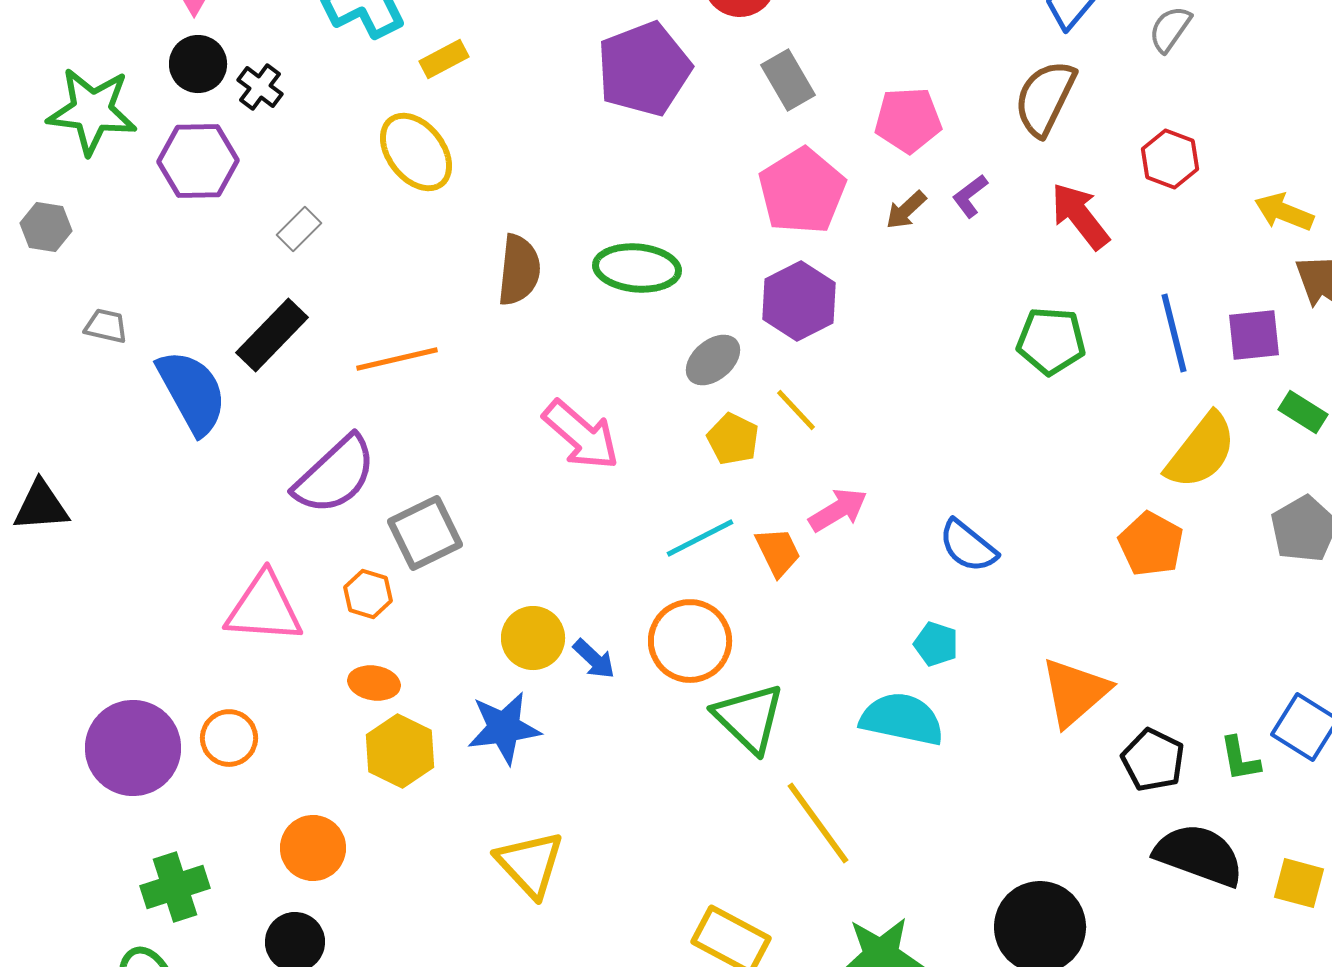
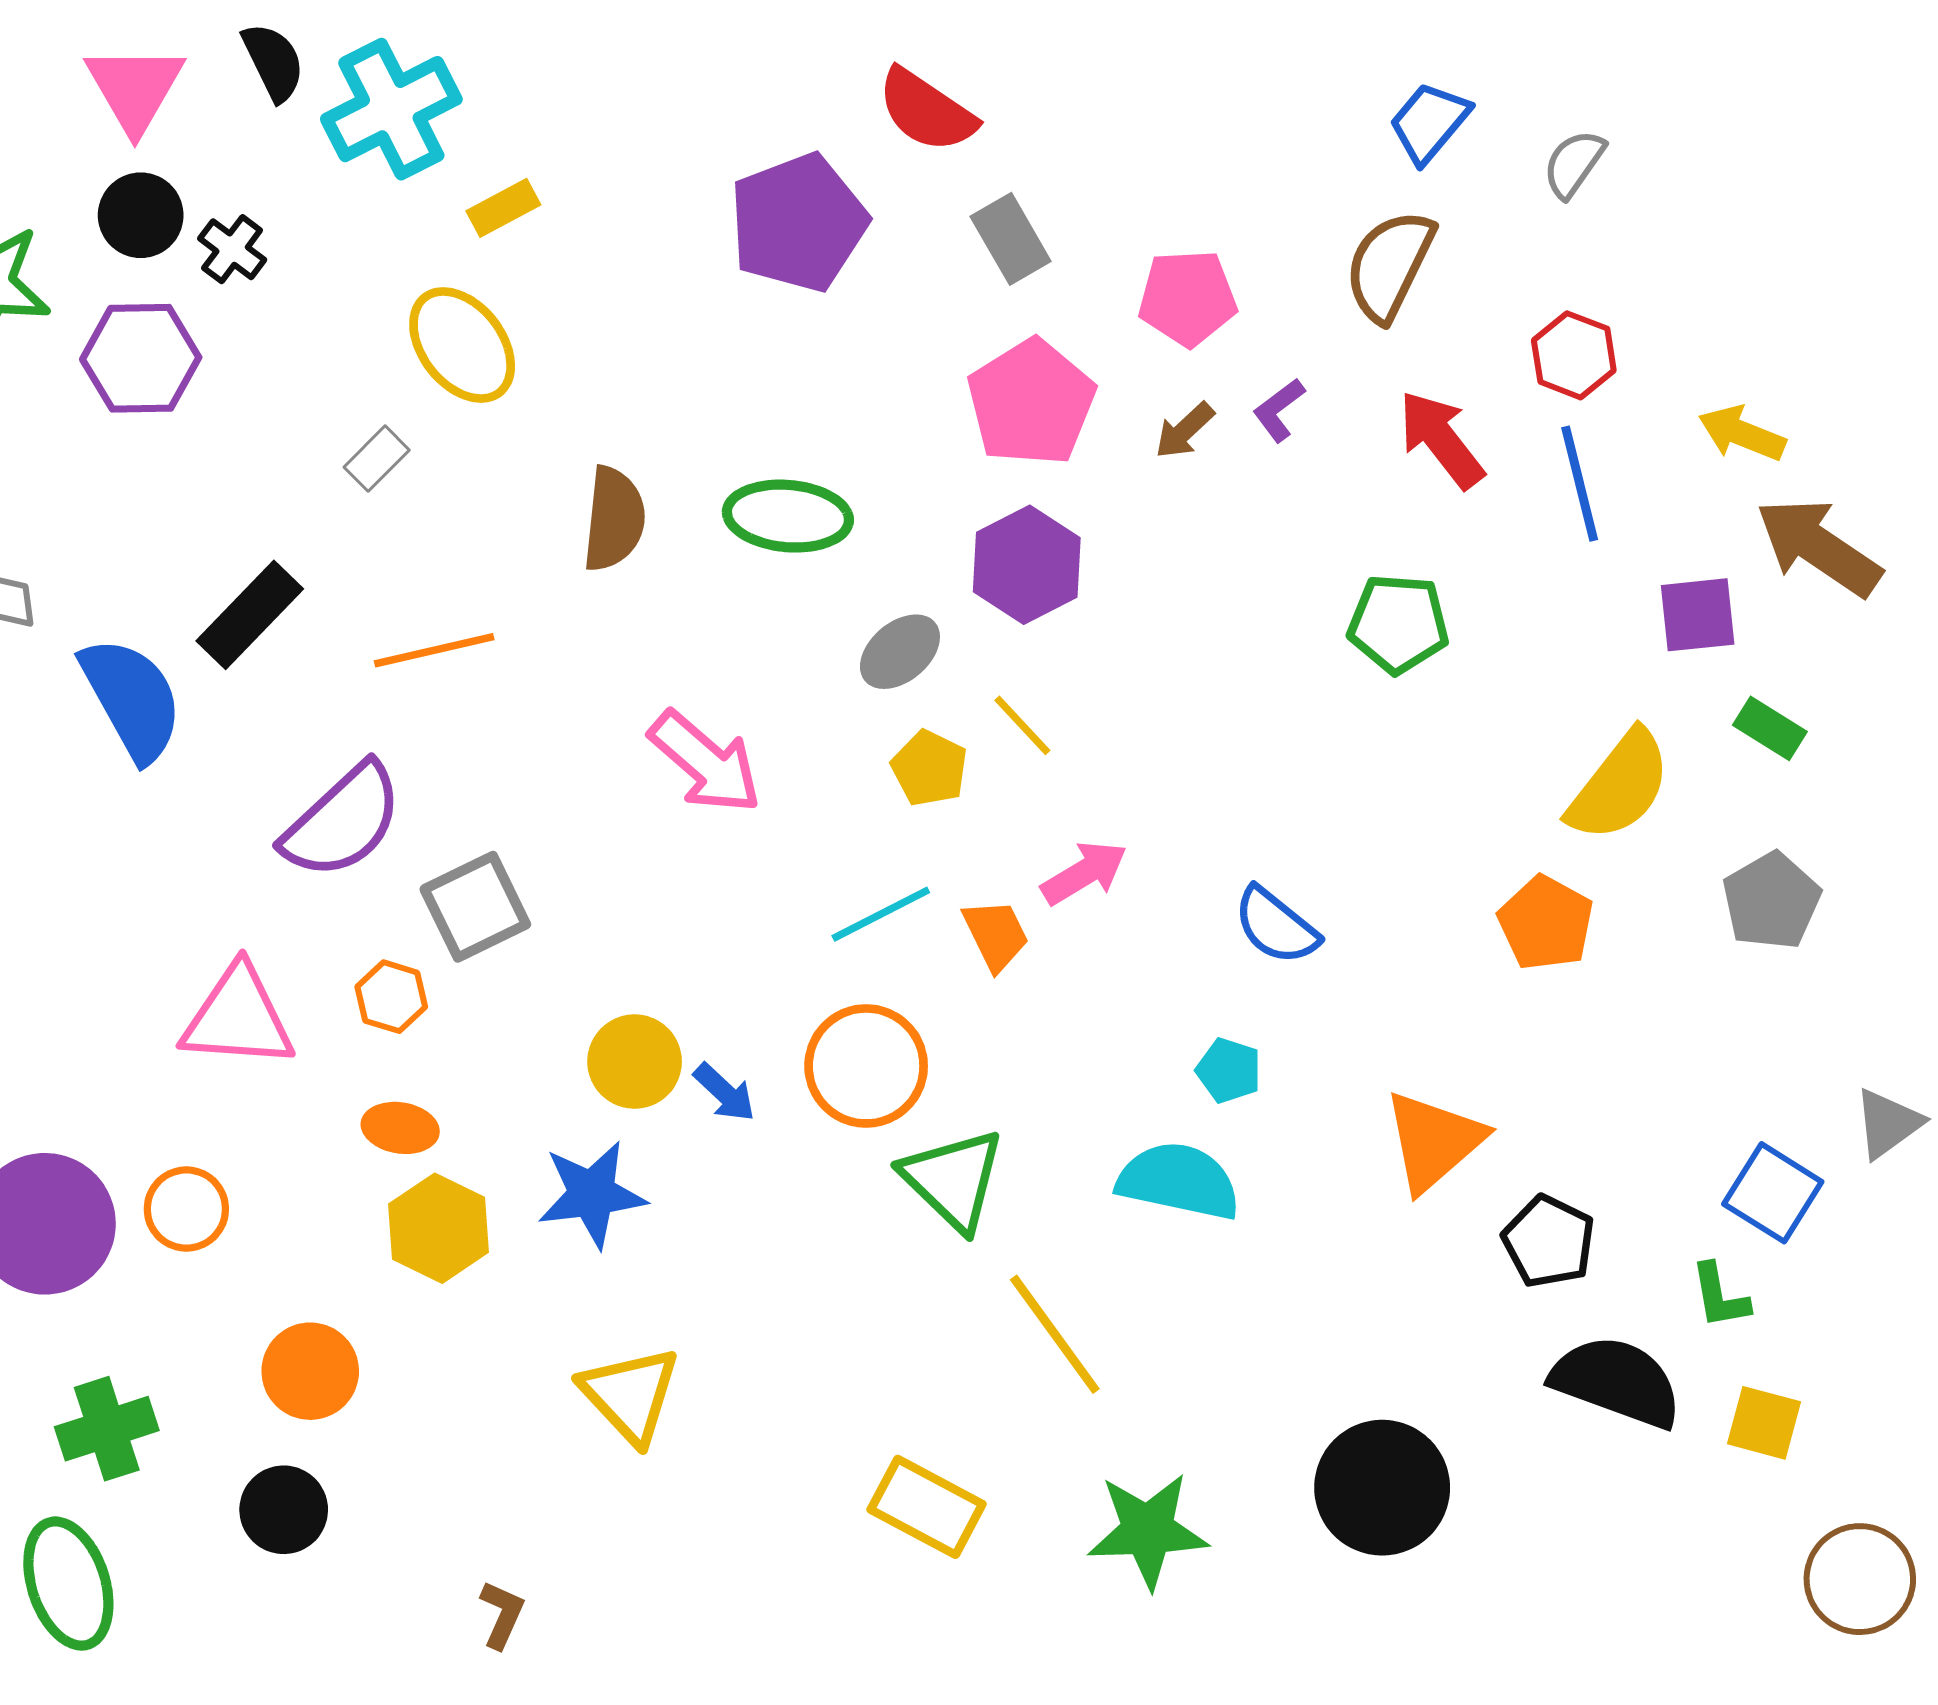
gray rectangle: (299, 229) -> (377, 459), moved
blue line: (1174, 333) -> (1580, 484), moved
green L-shape: (1240, 759) -> (1720, 1296), moved

